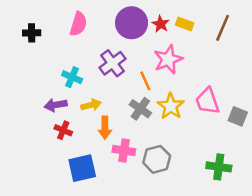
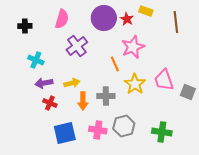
yellow rectangle: (185, 24) -> (146, 11), moved
brown line: (223, 28) -> (176, 22), turned -30
purple cross: (113, 63) -> (77, 46), moved
cyan cross: (72, 77) -> (36, 60), moved
gray cross: (140, 109) -> (106, 96), moved, turned -36
pink cross: (124, 150) -> (98, 130), moved
green cross: (219, 167) -> (162, 132), moved

